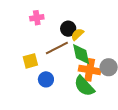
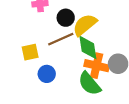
black circle: (68, 29) -> (66, 18), moved
yellow semicircle: (77, 34) -> (85, 25), size x1.6

